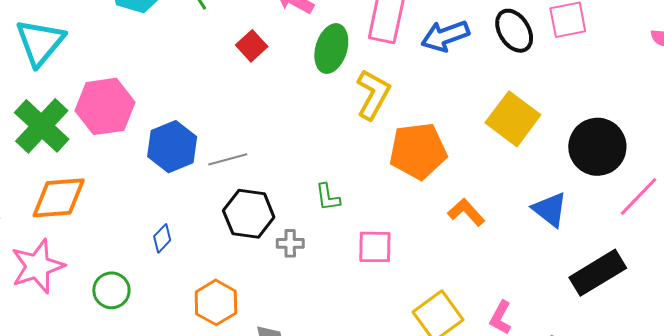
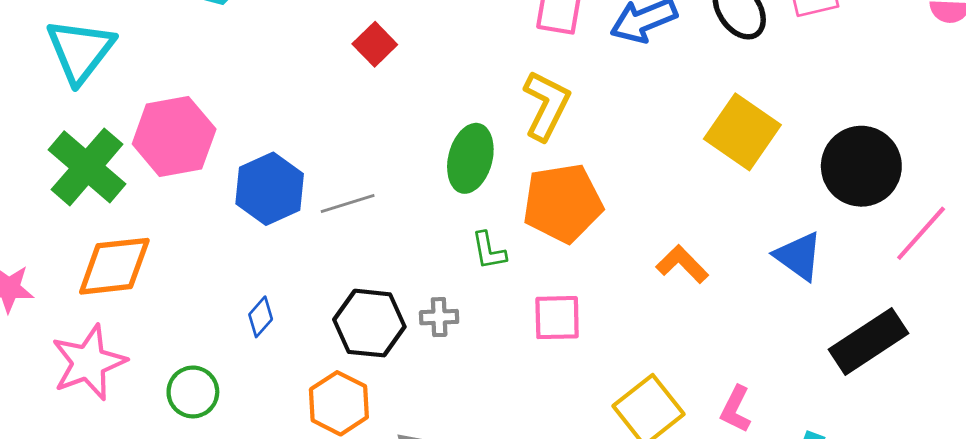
green ellipse: (331, 49) -> (470, 158), moved
orange pentagon: (418, 151) -> (563, 203), moved
black hexagon: (249, 214) -> (369, 323), moved

